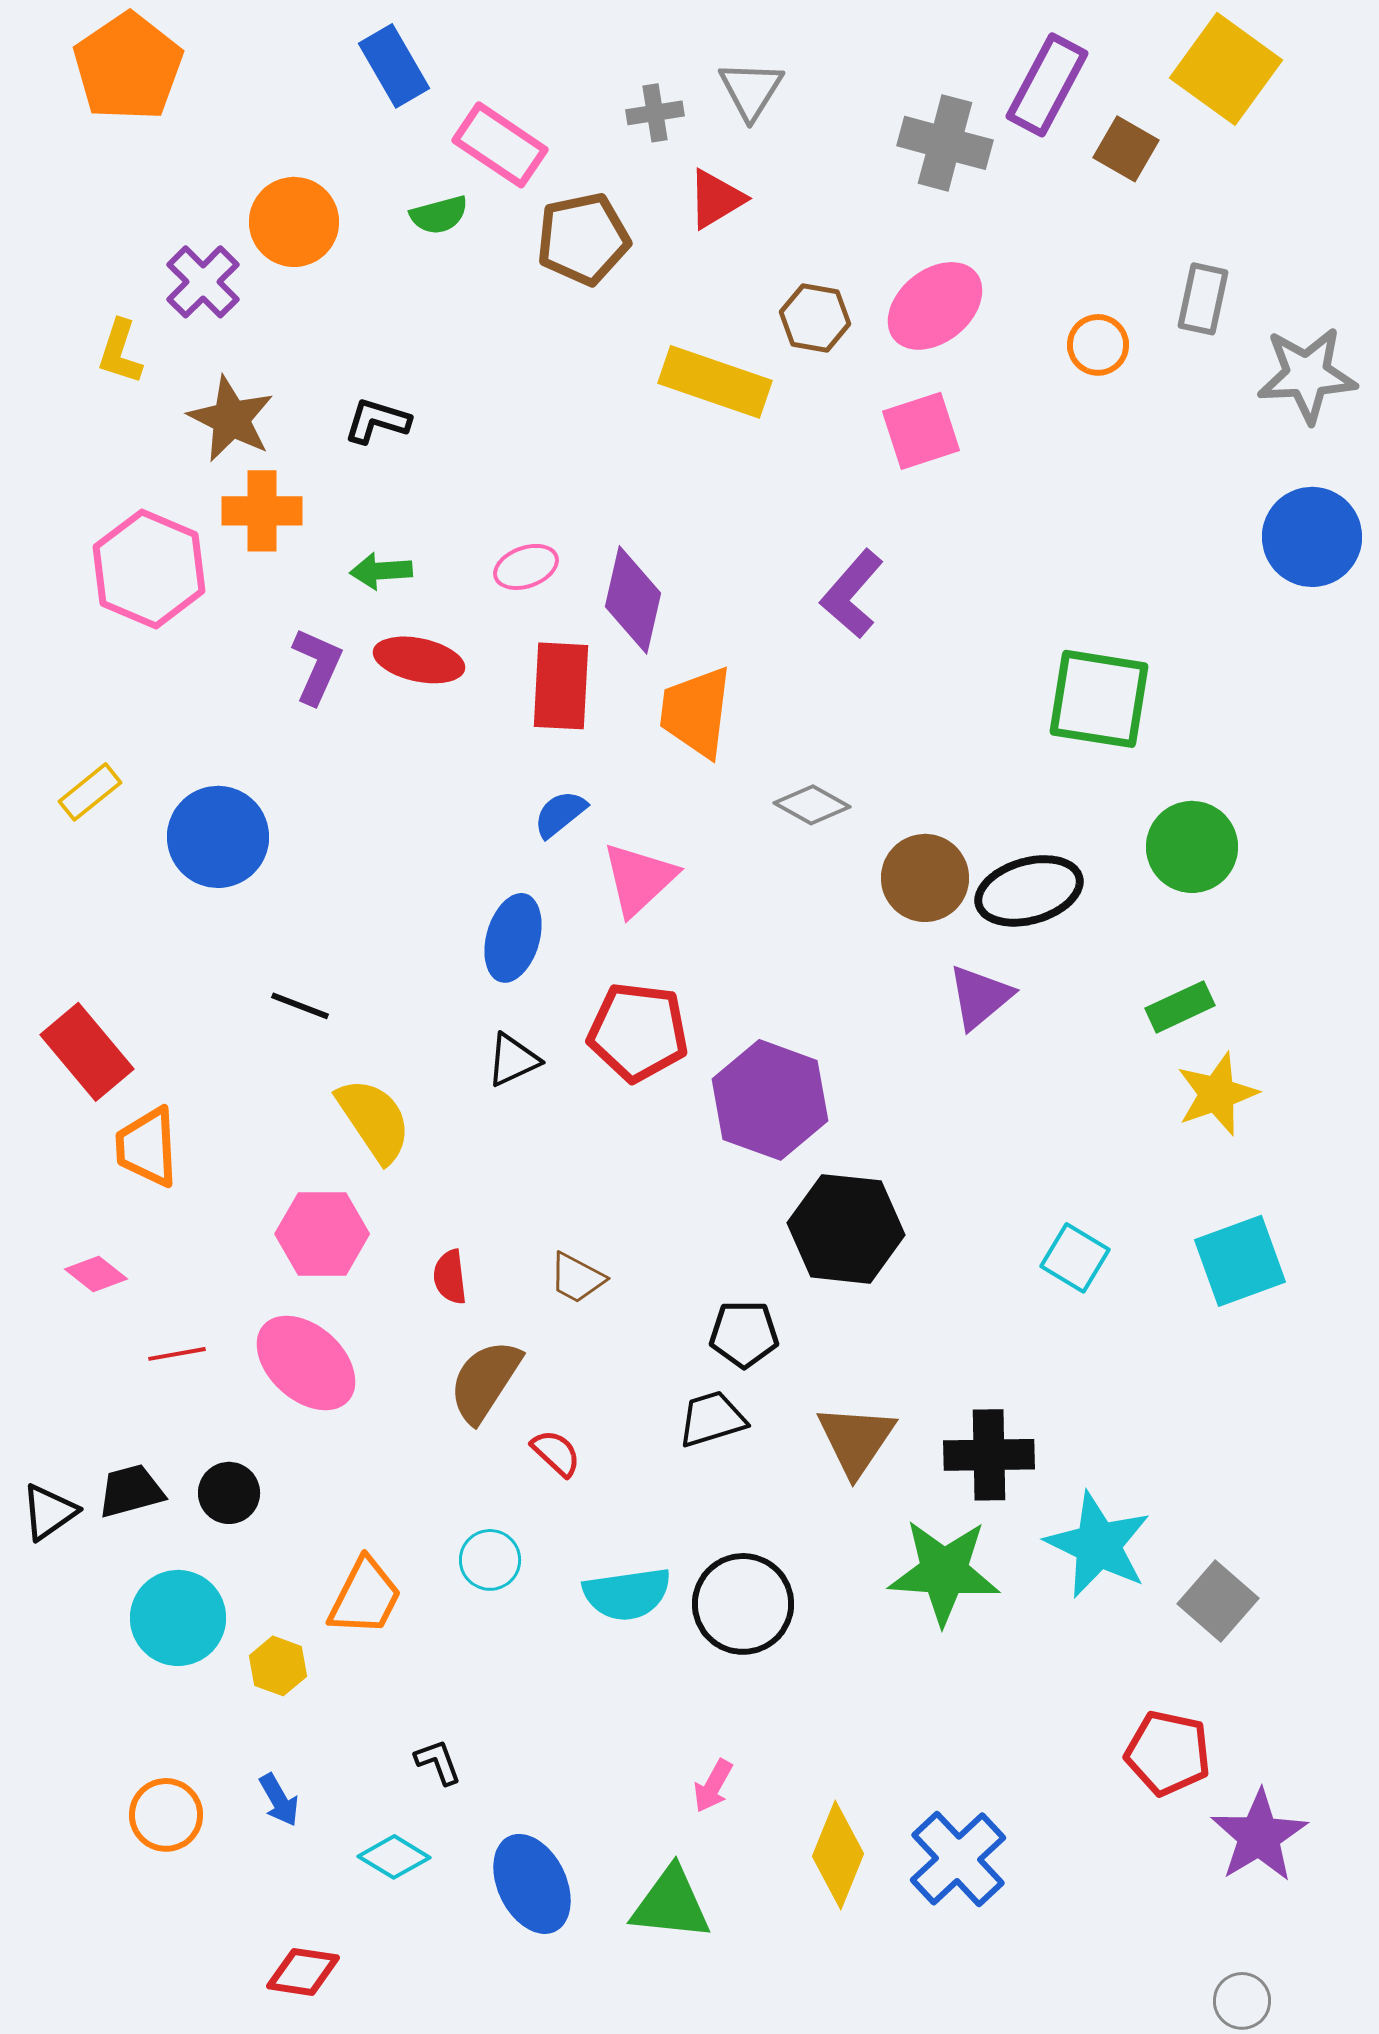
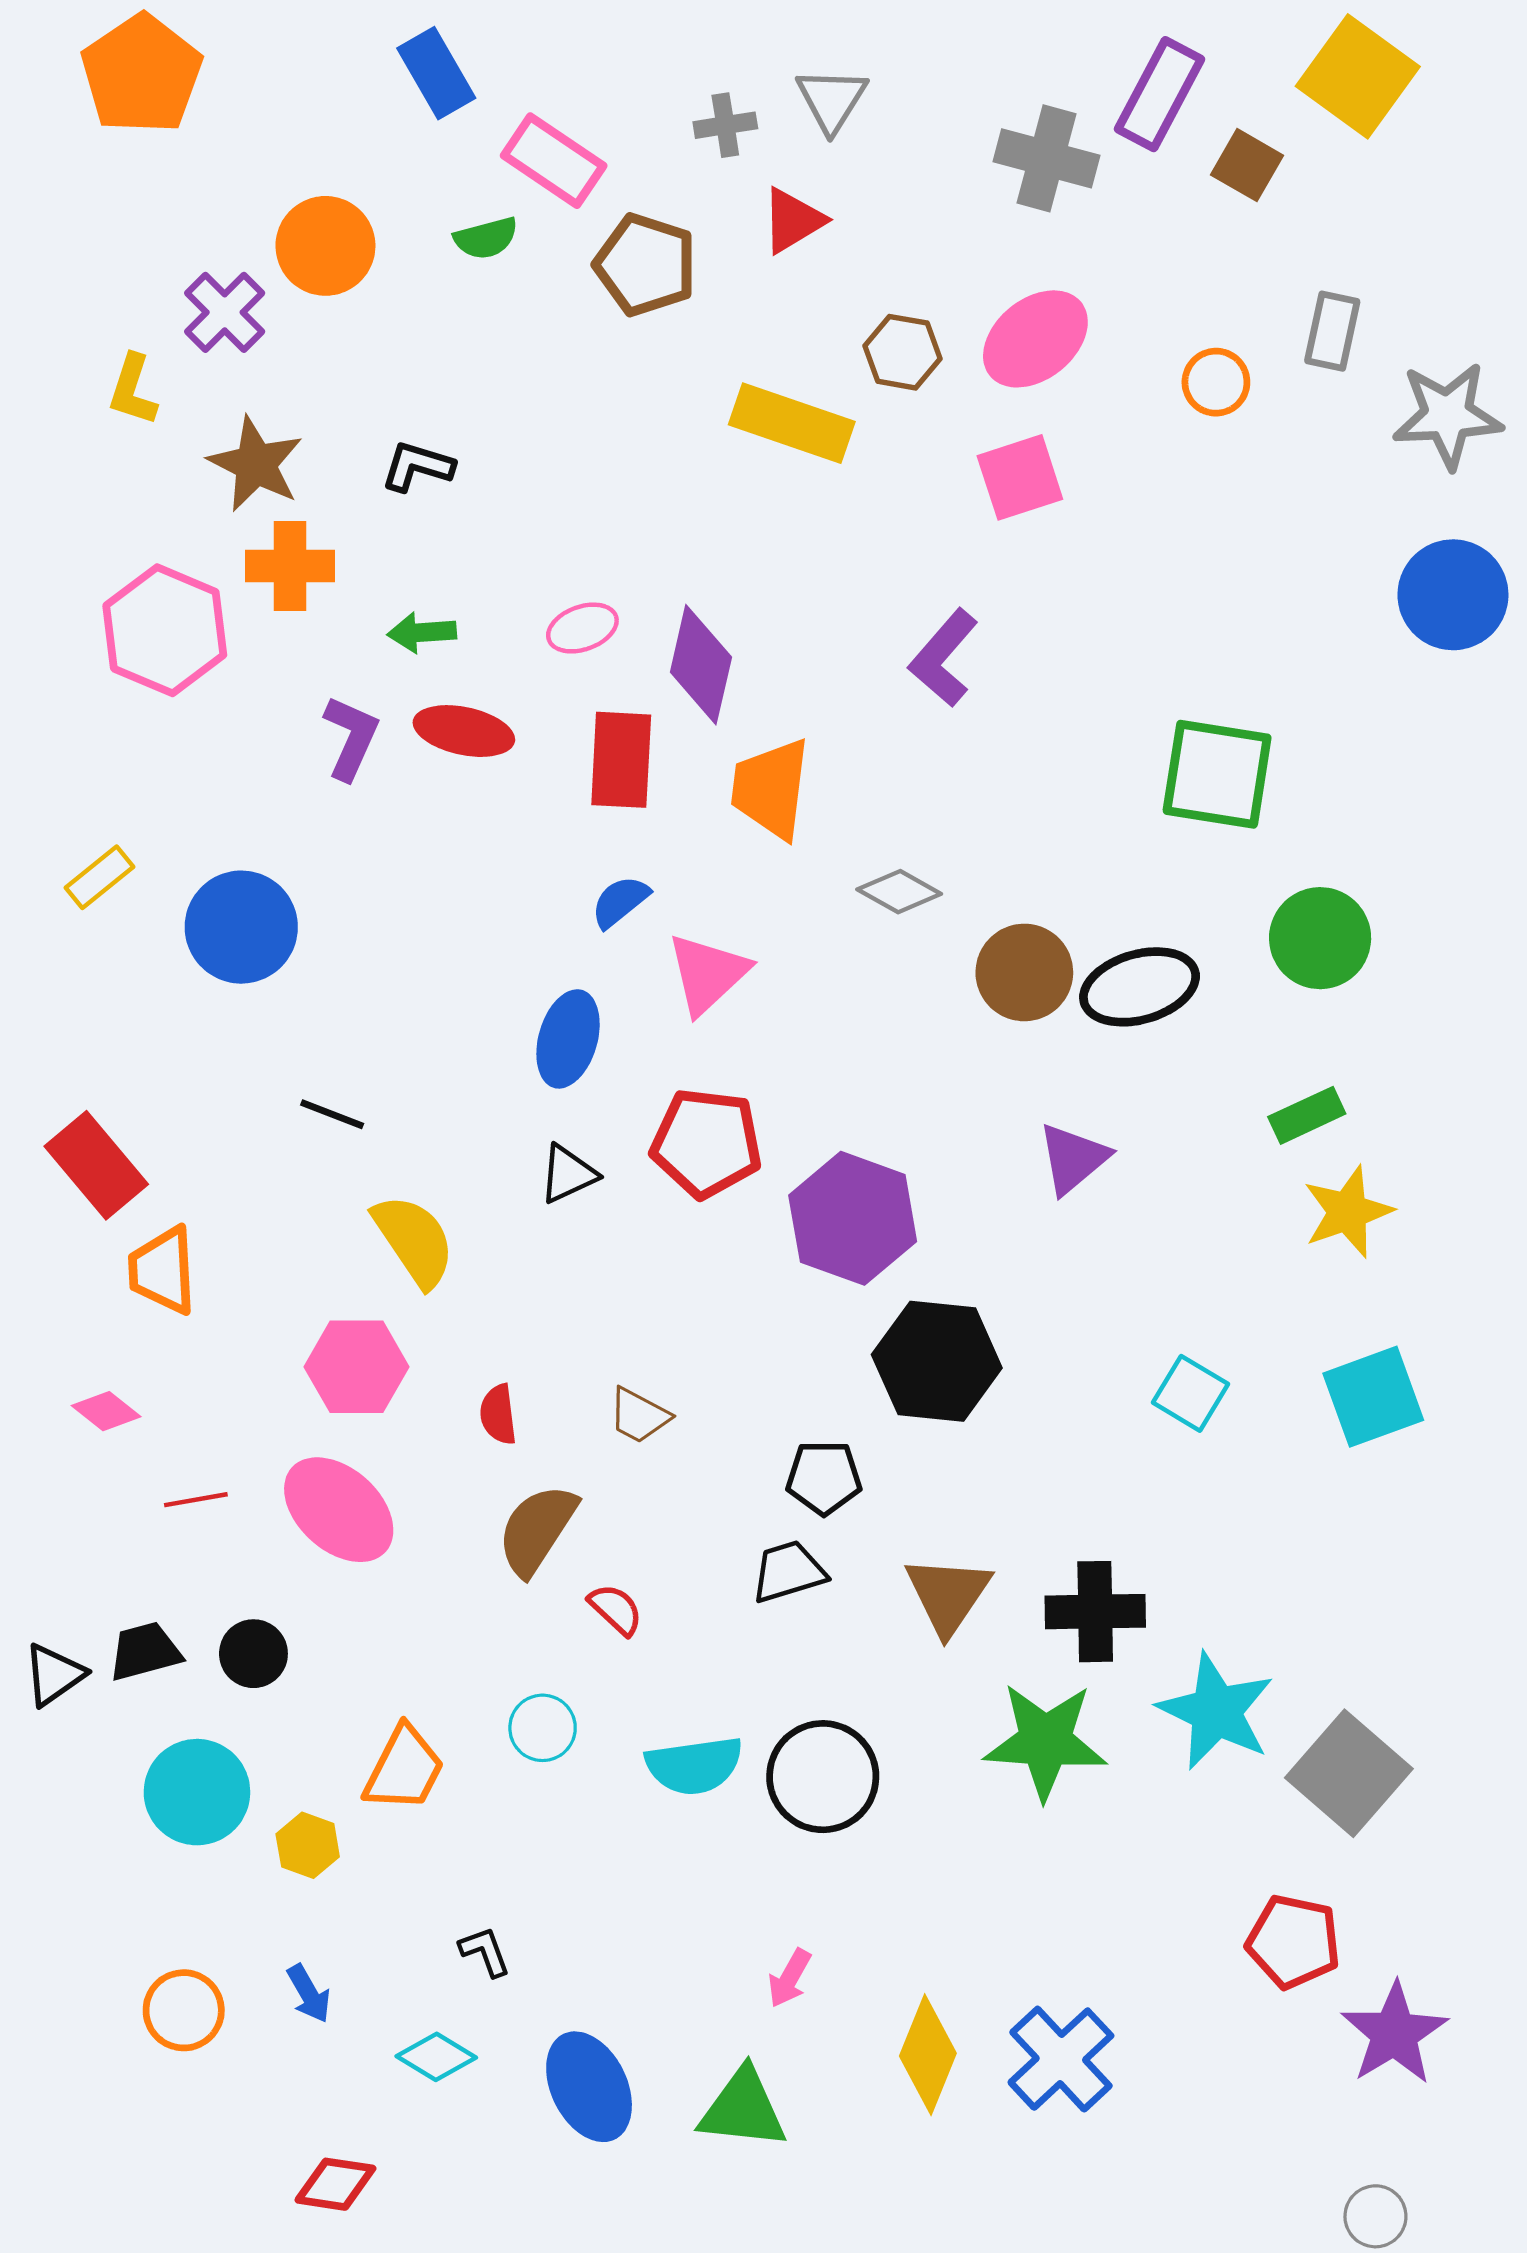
brown pentagon: (583, 239) -> (646, 265), turned 30
purple triangle: (980, 997) -> (1073, 1159), moved
gray square: (1218, 1601) -> (1349, 1773), size x1.4

